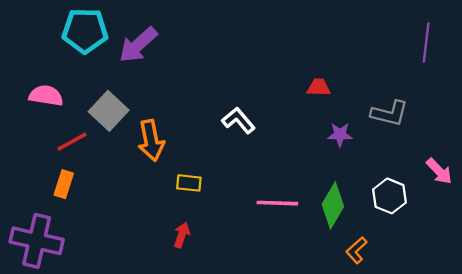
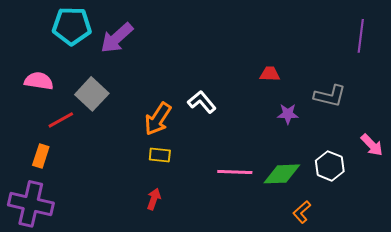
orange arrow: (151, 140) -> (158, 119), moved, turned 44
orange rectangle: (64, 184) -> (41, 156), moved
green diamond: (333, 205) -> (282, 174), turned 57

